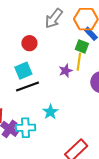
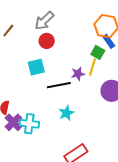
gray arrow: (54, 18) -> (44, 21), moved
black line: (28, 86) -> (59, 85), moved
cyan star: (50, 112) -> (66, 113), moved

